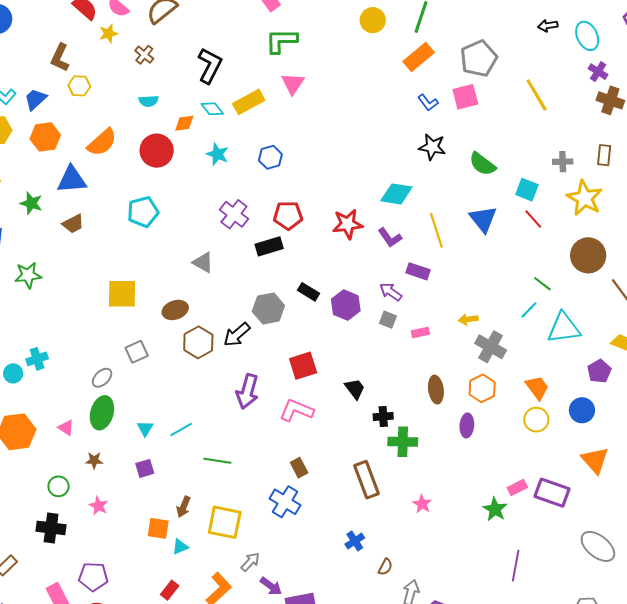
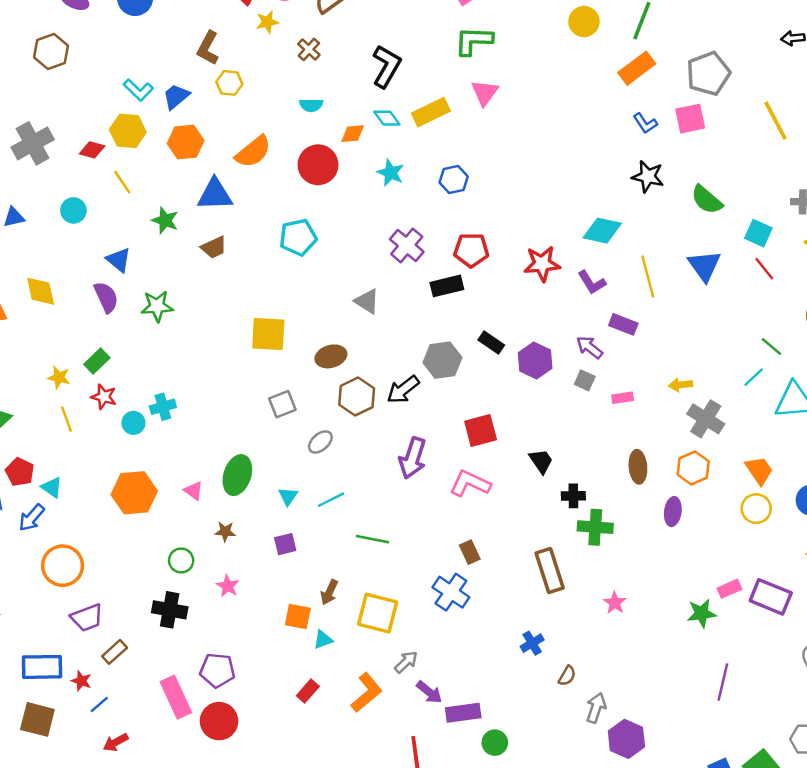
gray ellipse: (102, 378) -> (320, 442), moved
green star: (495, 509) -> (701, 613), turned 30

